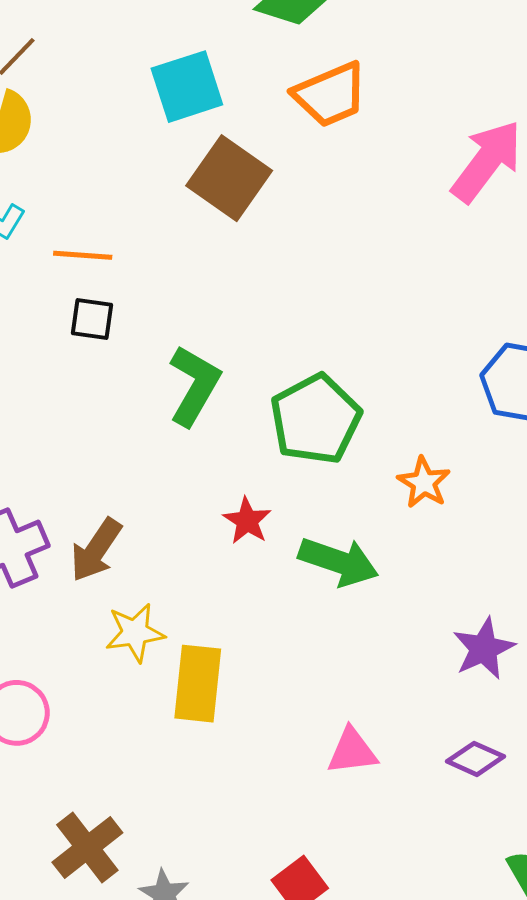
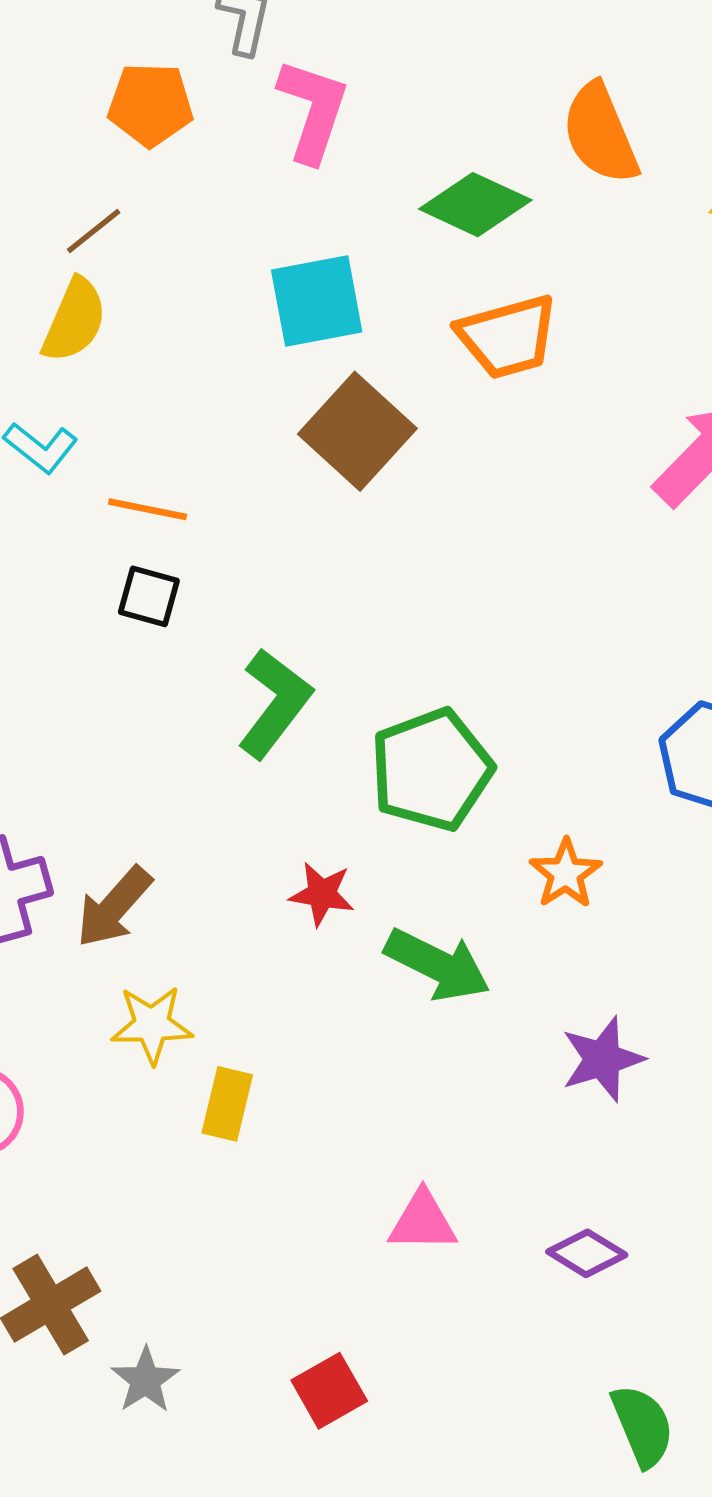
red star: (247, 521) -> (322, 894), turned -30
purple star: (484, 649) -> (602, 1059), moved
yellow rectangle: (198, 684) -> (227, 1104), size x0.7

